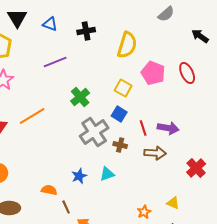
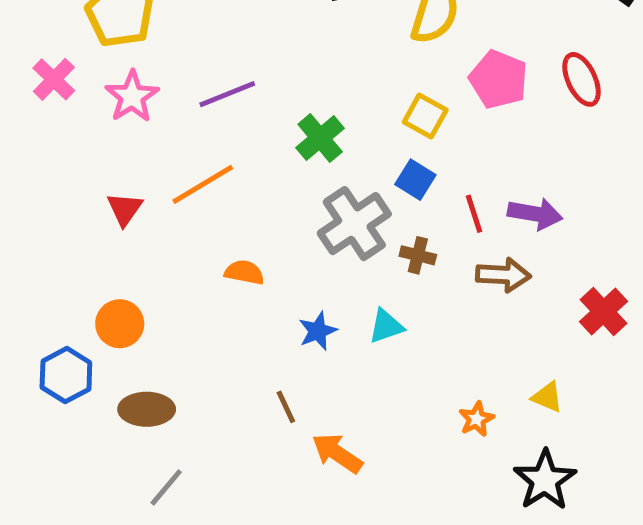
purple line: (55, 62) -> (227, 94), moved
orange semicircle: (49, 190) -> (244, 272), moved

